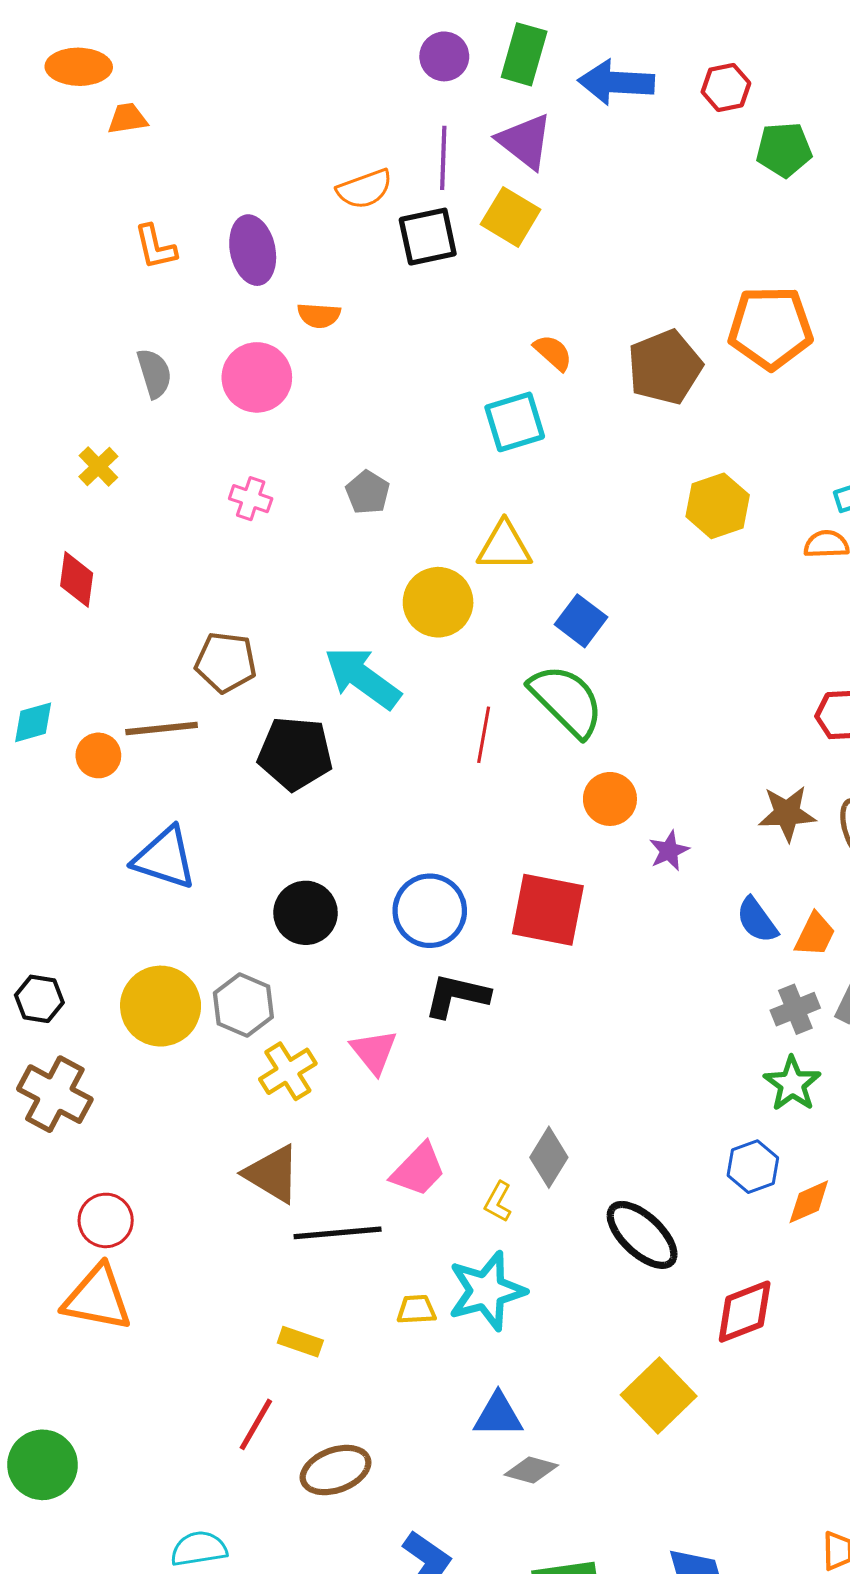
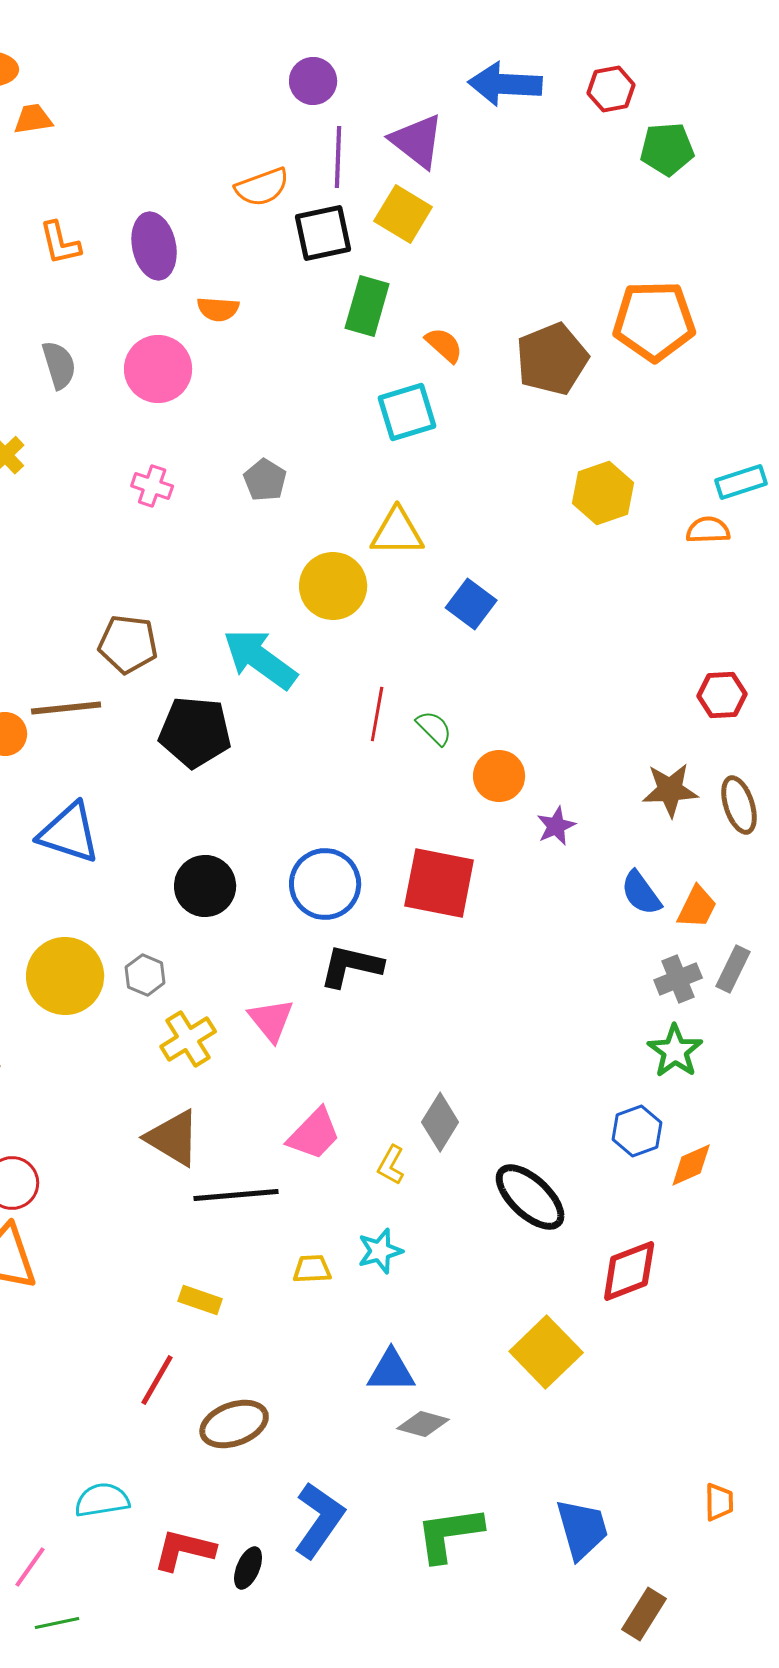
green rectangle: (524, 54) -> (367, 306), moved
purple circle: (444, 56) -> (313, 81), moved
green semicircle: (566, 701) -> (434, 728), moved, size x0.5
gray hexagon: (243, 1005) -> (145, 975), size x0.7
cyan star: (487, 1291) -> (380, 1251), size x0.6

